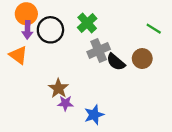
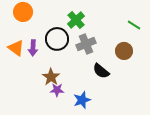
purple arrow: (27, 30) -> (33, 48), moved
black circle: (50, 30) -> (57, 39), moved
black semicircle: (116, 62) -> (101, 71), moved

